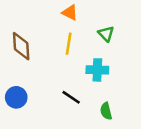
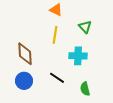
brown diamond: (21, 46) -> (25, 54), moved
blue circle: (16, 97) -> (24, 81), moved

